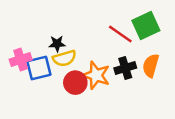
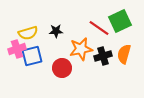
black star: (57, 44) -> (56, 31), moved
yellow semicircle: (64, 58) -> (28, 33), moved
orange star: (96, 75) -> (81, 49), moved, turned -30

